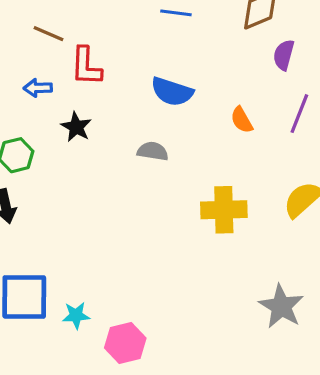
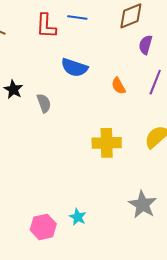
red L-shape: (86, 66) -> (46, 26), moved
gray semicircle: (153, 151) -> (44, 103), moved, turned 60
cyan star: (76, 315) -> (78, 217), moved, turned 30

